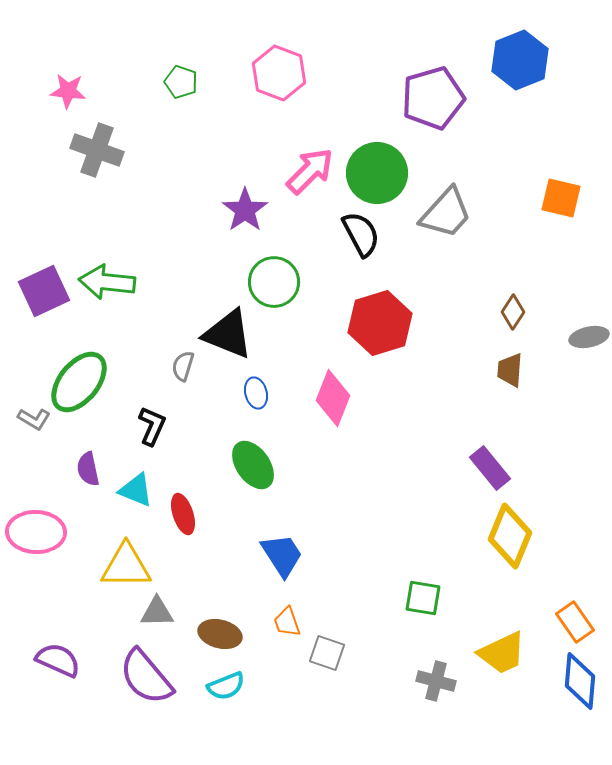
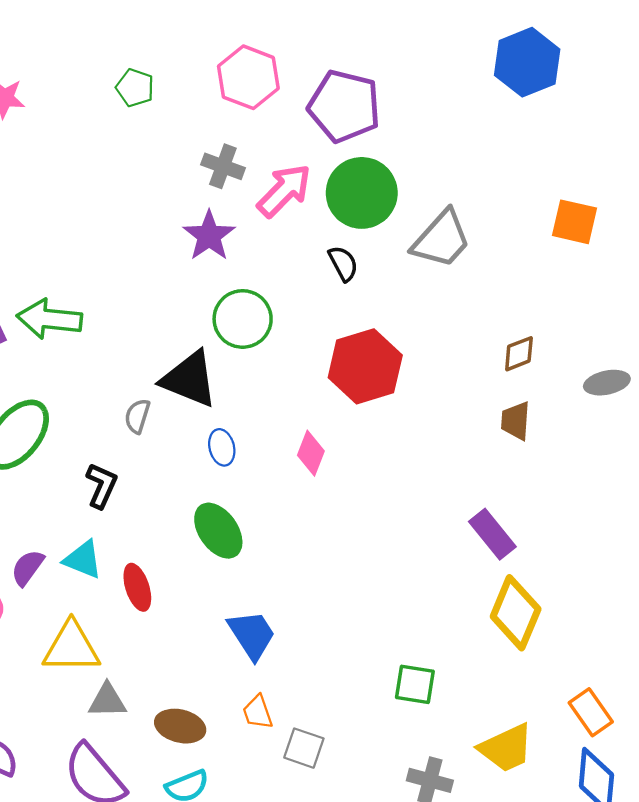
purple pentagon: (433, 98) -> (344, 106), moved, turned 30
gray cross: (97, 150) -> (223, 166), moved, size x0.7
black semicircle: (361, 234) -> (343, 263), size x0.7
brown diamond: (513, 312) -> (519, 354), turned 36
pink diamond: (333, 398) -> (311, 453), size x0.7
purple semicircle: (88, 469) -> (27, 568), moved, turned 48

